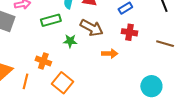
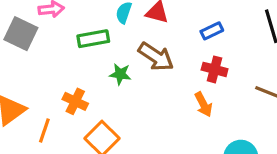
orange arrow: (110, 54) -> (203, 104), moved, turned 56

